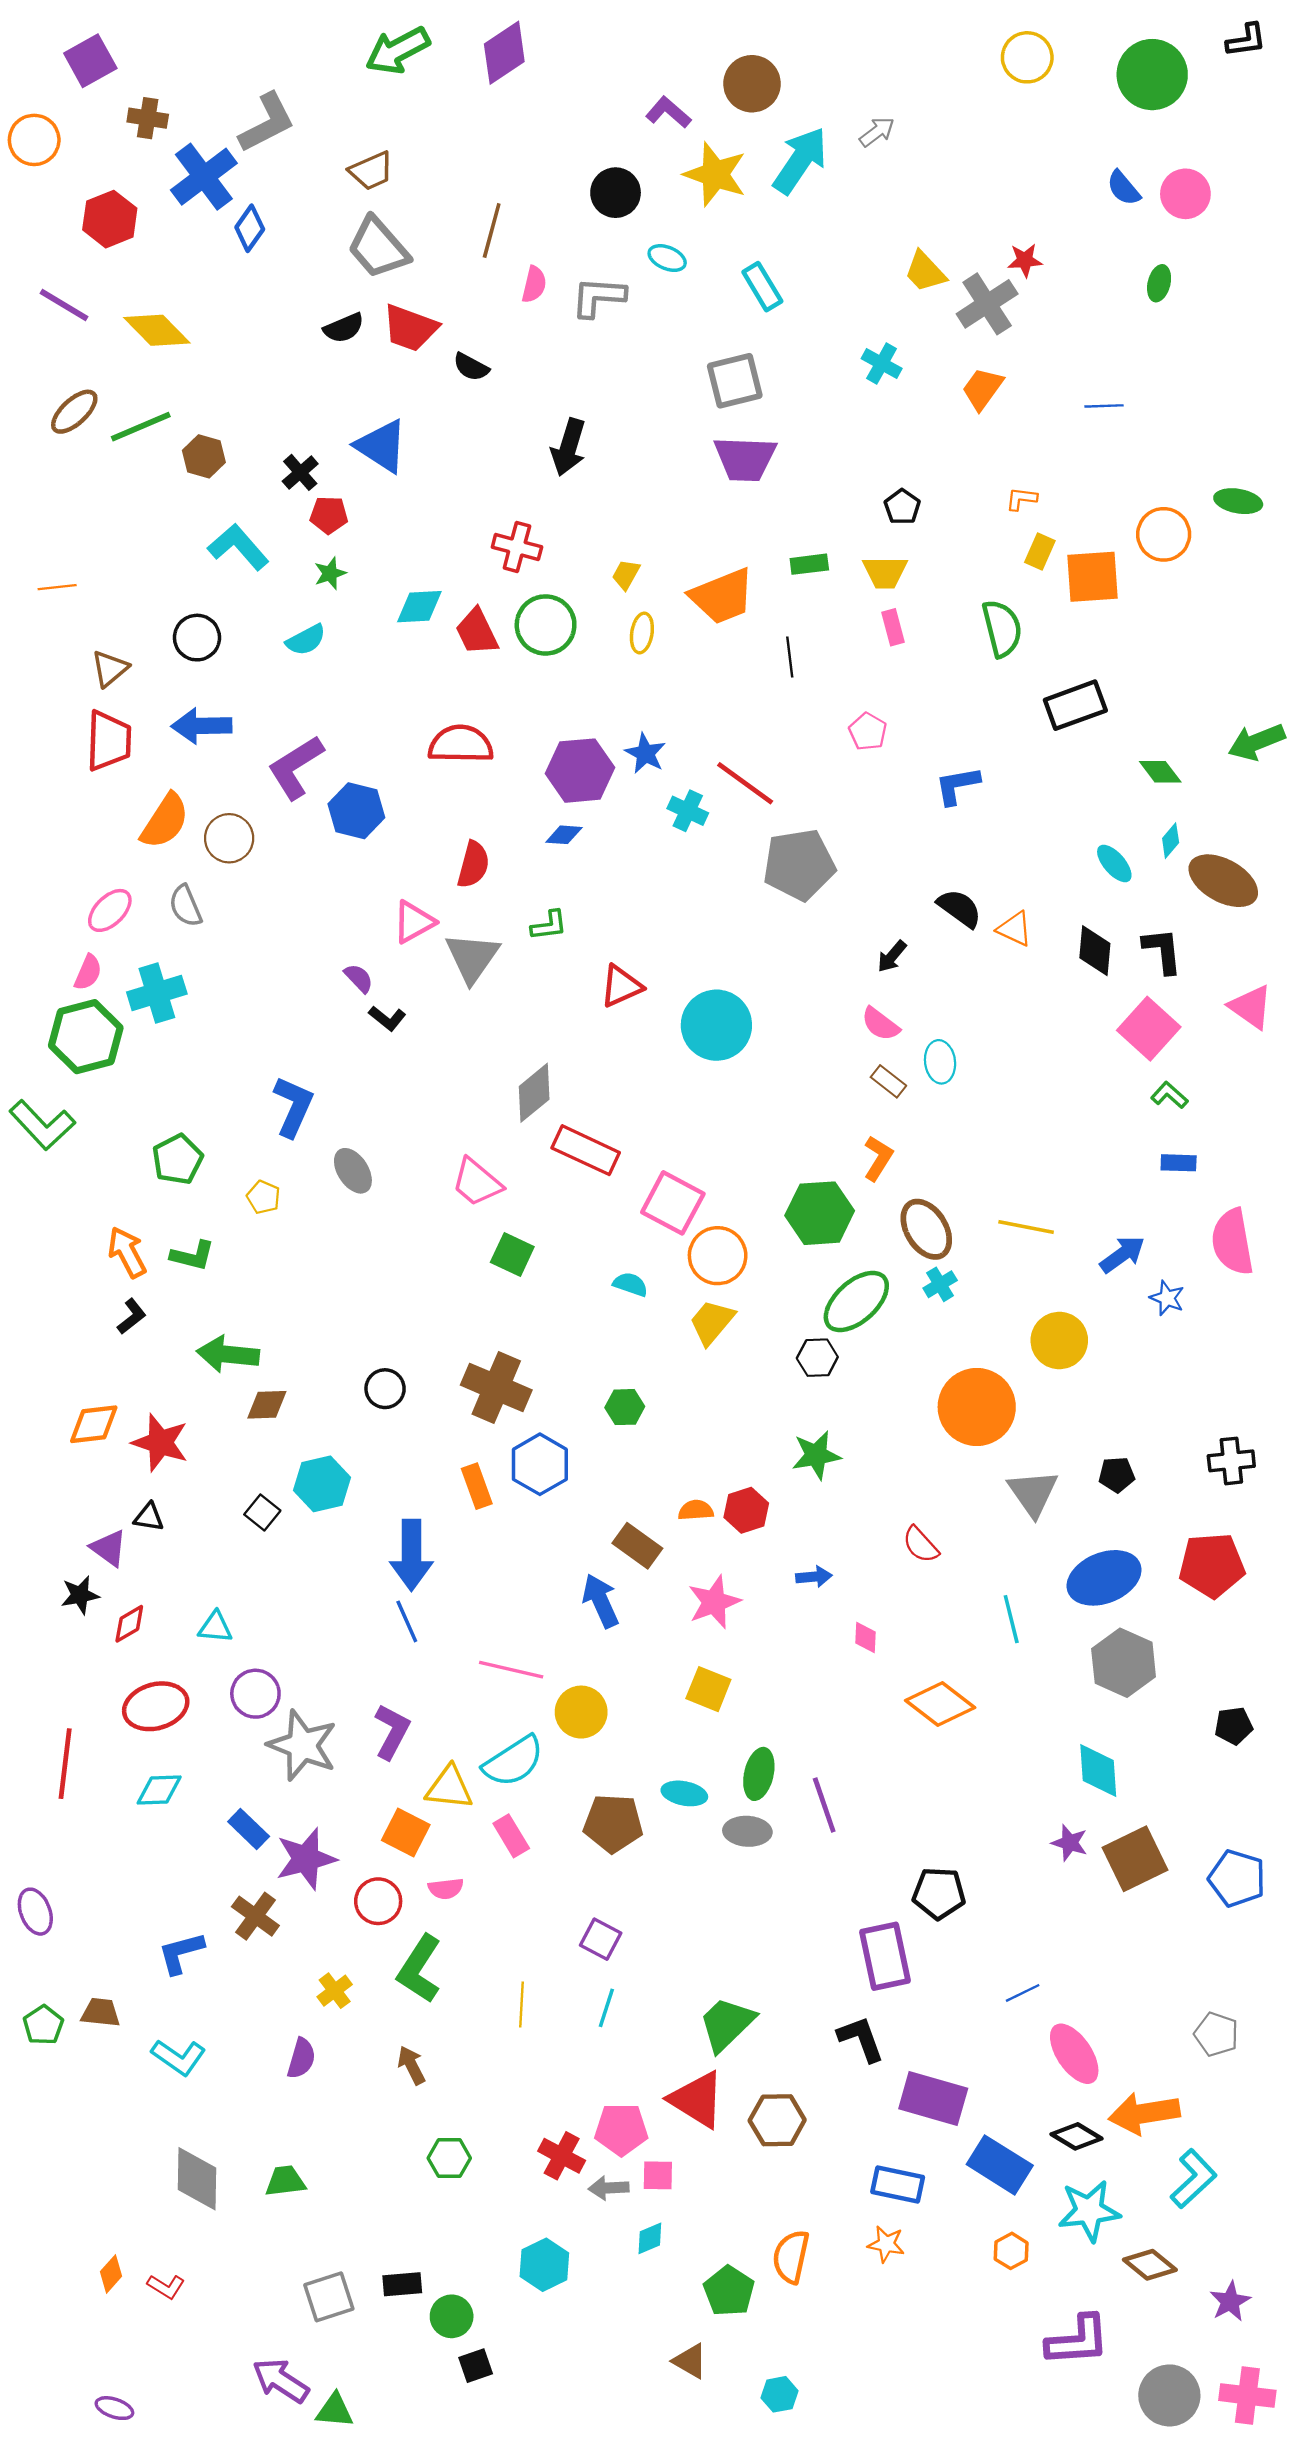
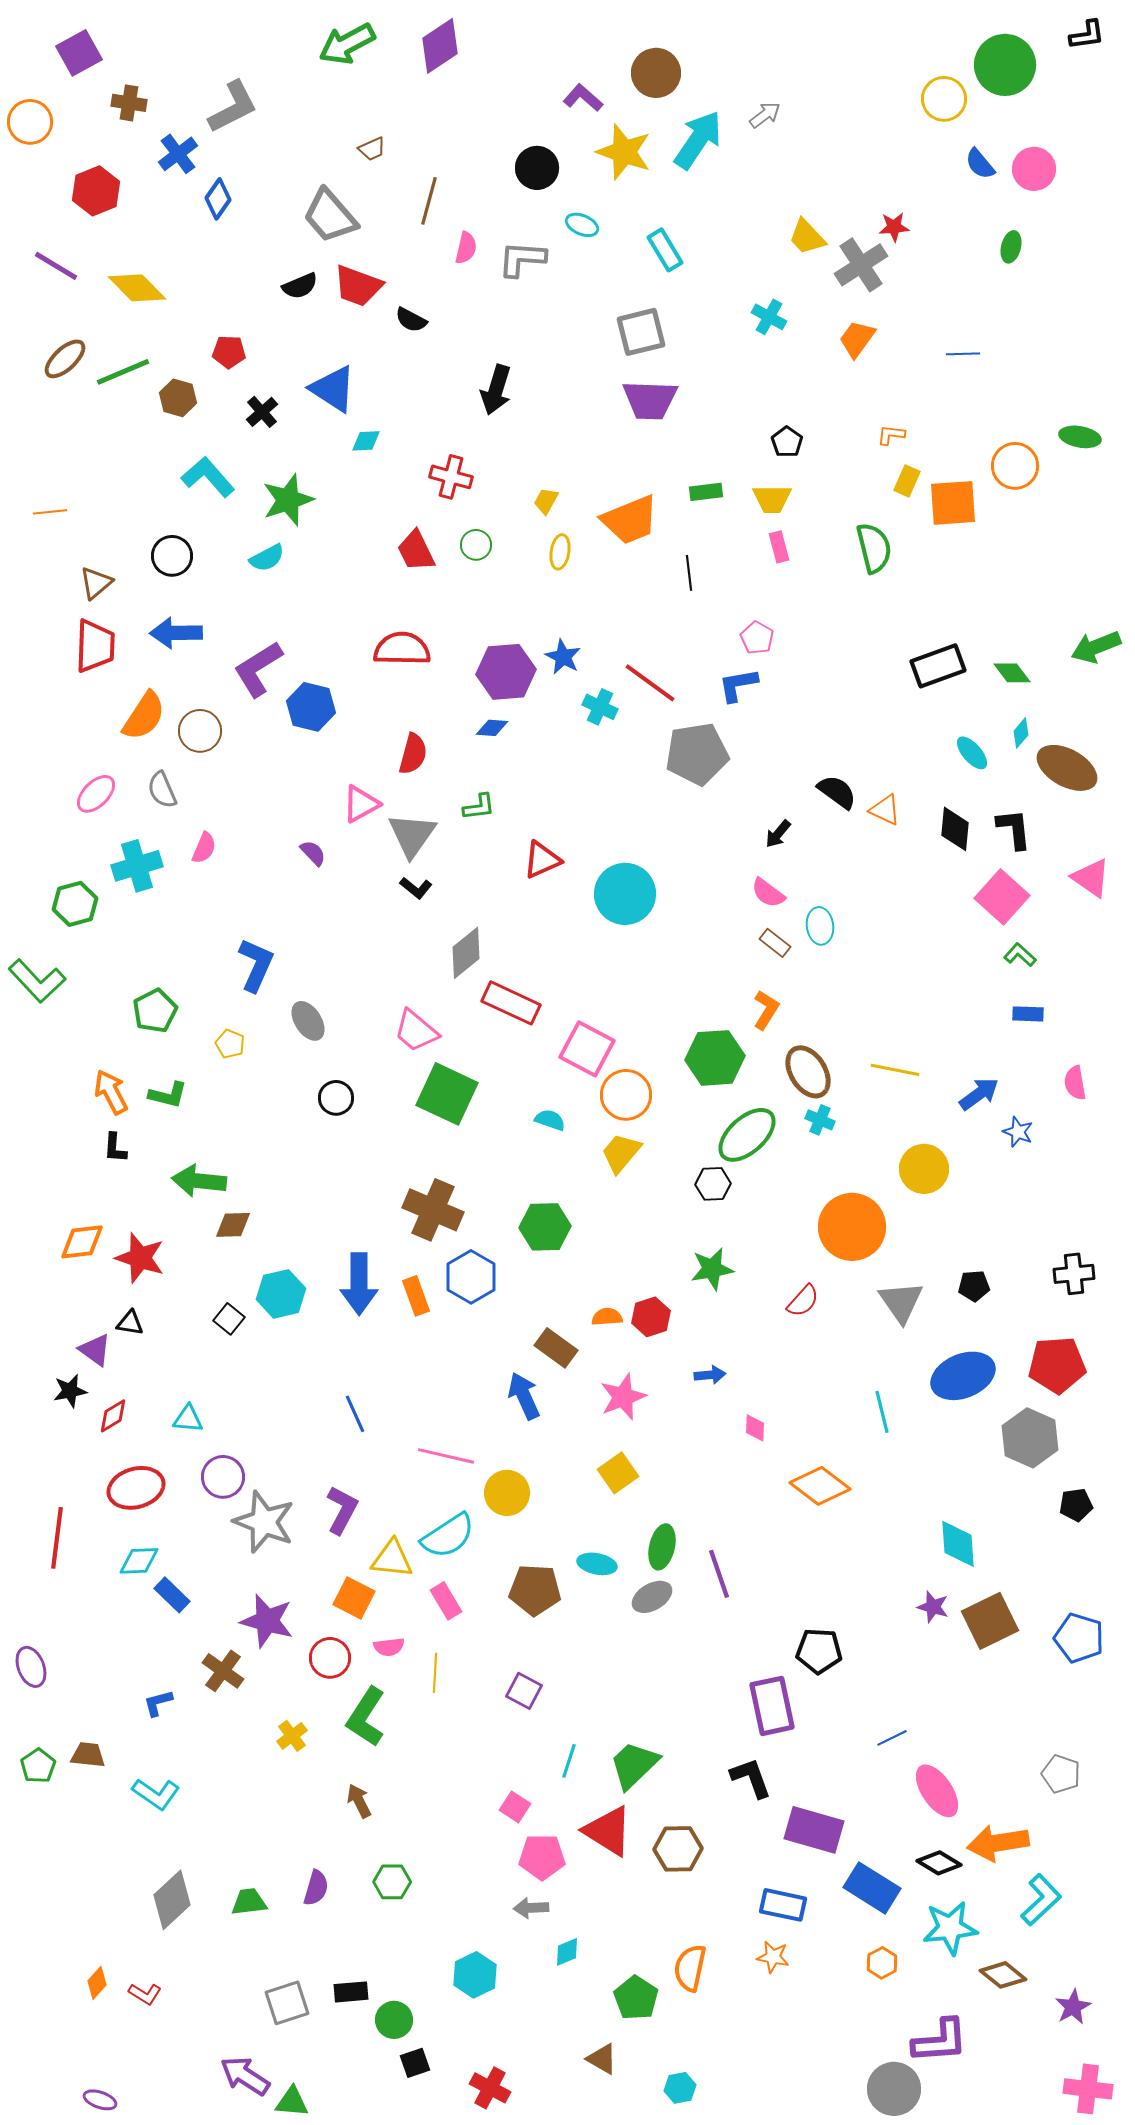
yellow circle: (1027, 57) -> (944, 99), moved
brown trapezoid: (371, 171) -> (372, 149), moved, size x0.7
blue cross: (204, 177) -> (178, 154), size x0.7
red pentagon: (329, 515) -> (229, 352), moved
green star: (330, 573) -> (288, 500), size x1.8
cyan diamond: (419, 607) -> (366, 441), moved, size x0.7
green circle: (546, 625) -> (476, 545), size x0.6
black rectangle: (1075, 705) -> (938, 666), moved
blue L-shape: (957, 785) -> (738, 685), moved
pink semicircle: (88, 972) -> (204, 848), moved
black L-shape: (387, 1018) -> (416, 888), moved
green hexagon: (86, 1037) -> (75, 904), size x0.7
pink semicircle: (1232, 1242) -> (1075, 1083), size x0.6
green square: (512, 1254) -> (447, 1094), size x1.6
cyan cross: (940, 1284) -> (820, 1120), turned -36
black L-shape: (132, 1316) -> (115, 1148), turned 132
black circle: (385, 1389) -> (336, 1098), moved
green hexagon: (625, 1407) -> (545, 1227), size x1.5
red semicircle: (921, 1545) -> (803, 1301), moved, turned -96
blue arrow: (411, 1555) -> (359, 1284), moved
gray hexagon: (1124, 1663) -> (1030, 1438), moved
yellow square: (708, 1689) -> (618, 1473), turned 33
blue rectangle: (249, 1829) -> (172, 1595), moved
gray ellipse: (747, 1831) -> (652, 1597), turned -33
purple star: (306, 1859) -> (267, 1621), turned 30
blue L-shape: (181, 1953) -> (158, 1703), size x0.7
yellow line: (521, 2004) -> (435, 1673), moved
cyan line: (606, 2008) -> (569, 1761), moved
purple semicircle: (301, 2058) -> (316, 1888), moved
red cross: (562, 2156) -> (490, 2088), moved
pink square: (658, 2175) -> (515, 1807), moved, turned 32
gray diamond: (197, 2179) -> (172, 1900), turned 46
gray circle: (1169, 2395) -> (894, 2089), moved

